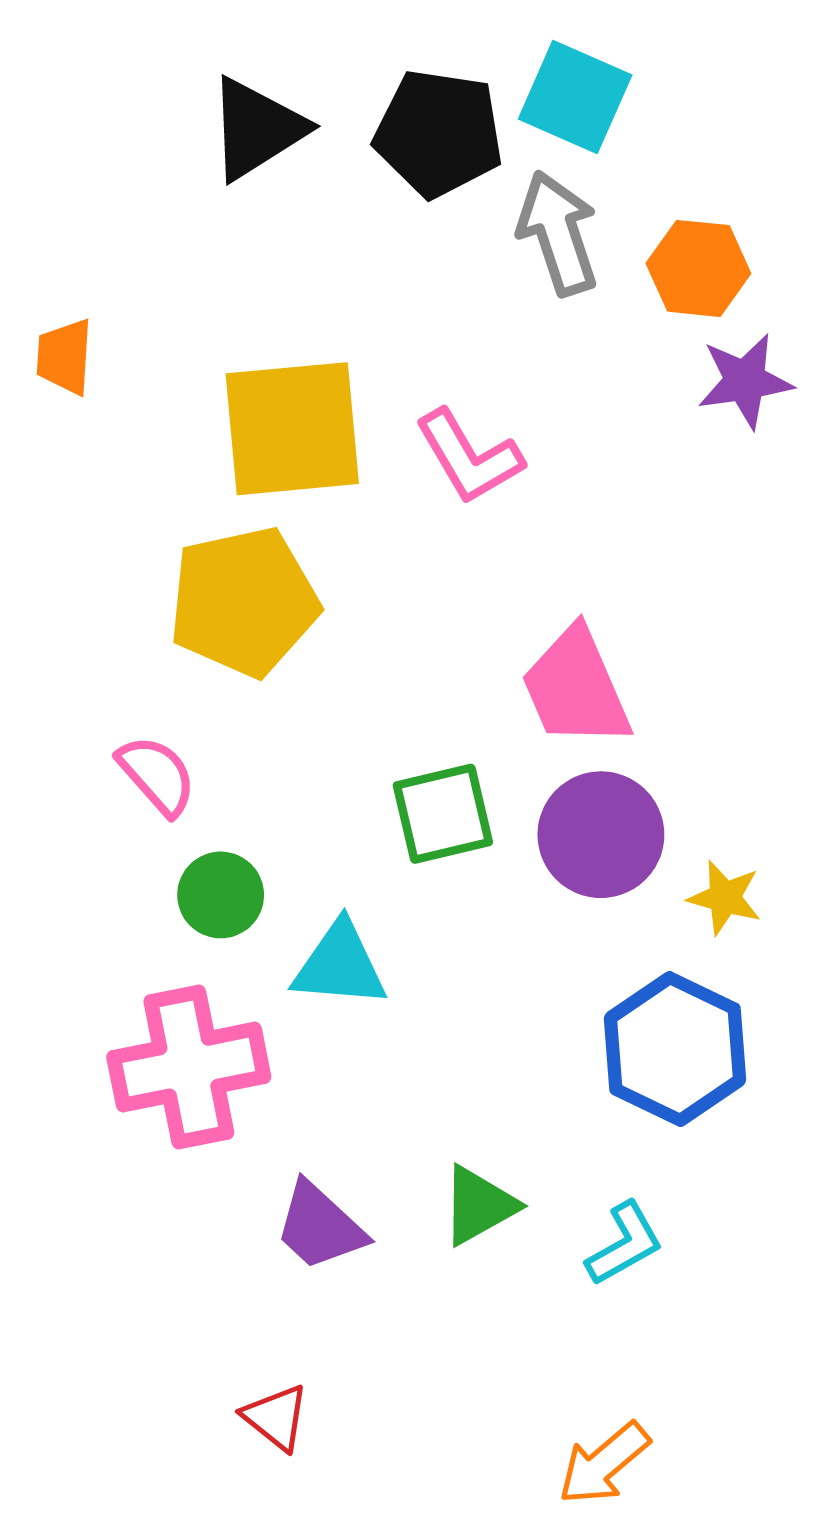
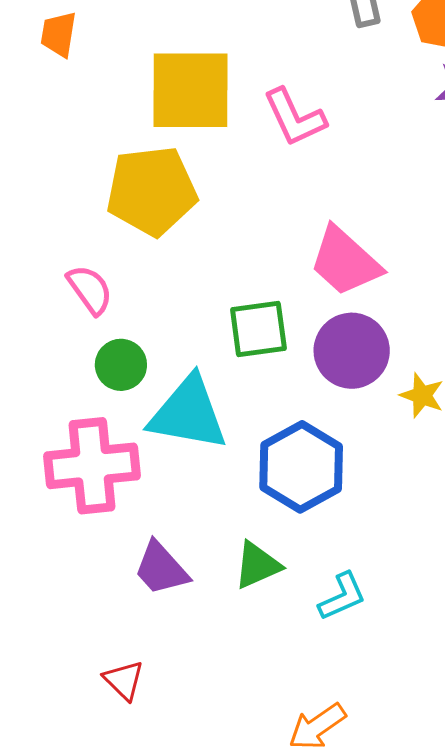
pink trapezoid: (576, 688) -> (345, 261), turned -30
cyan triangle: (340, 965) -> (188, 413), size x1.4
blue hexagon: (675, 1049) -> (301, 467), moved

